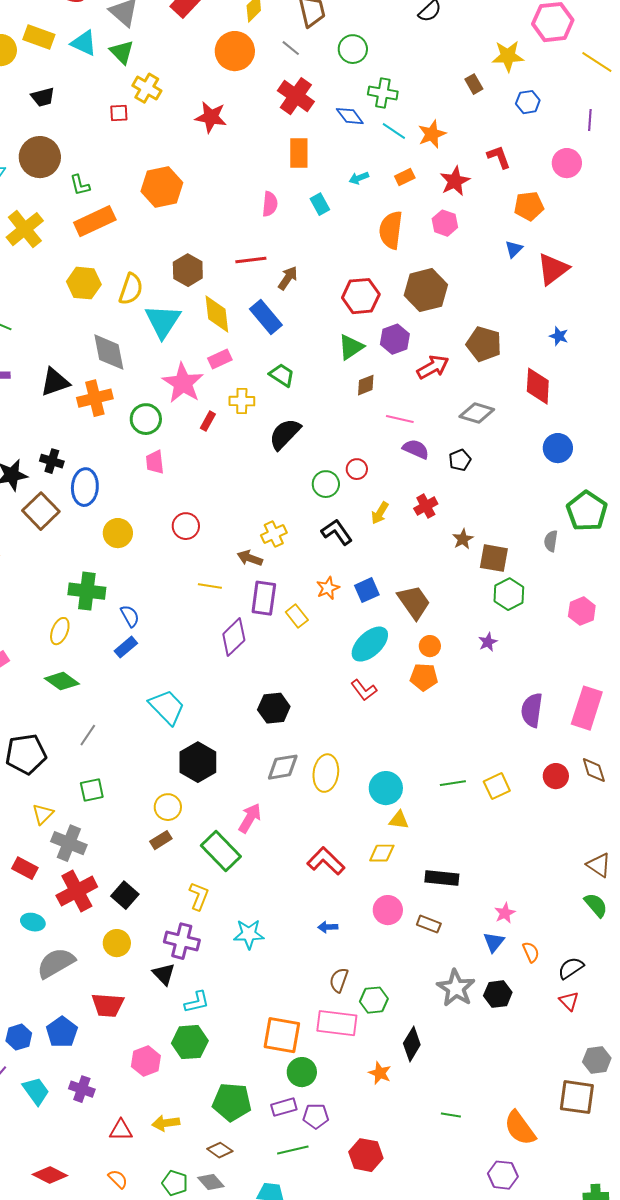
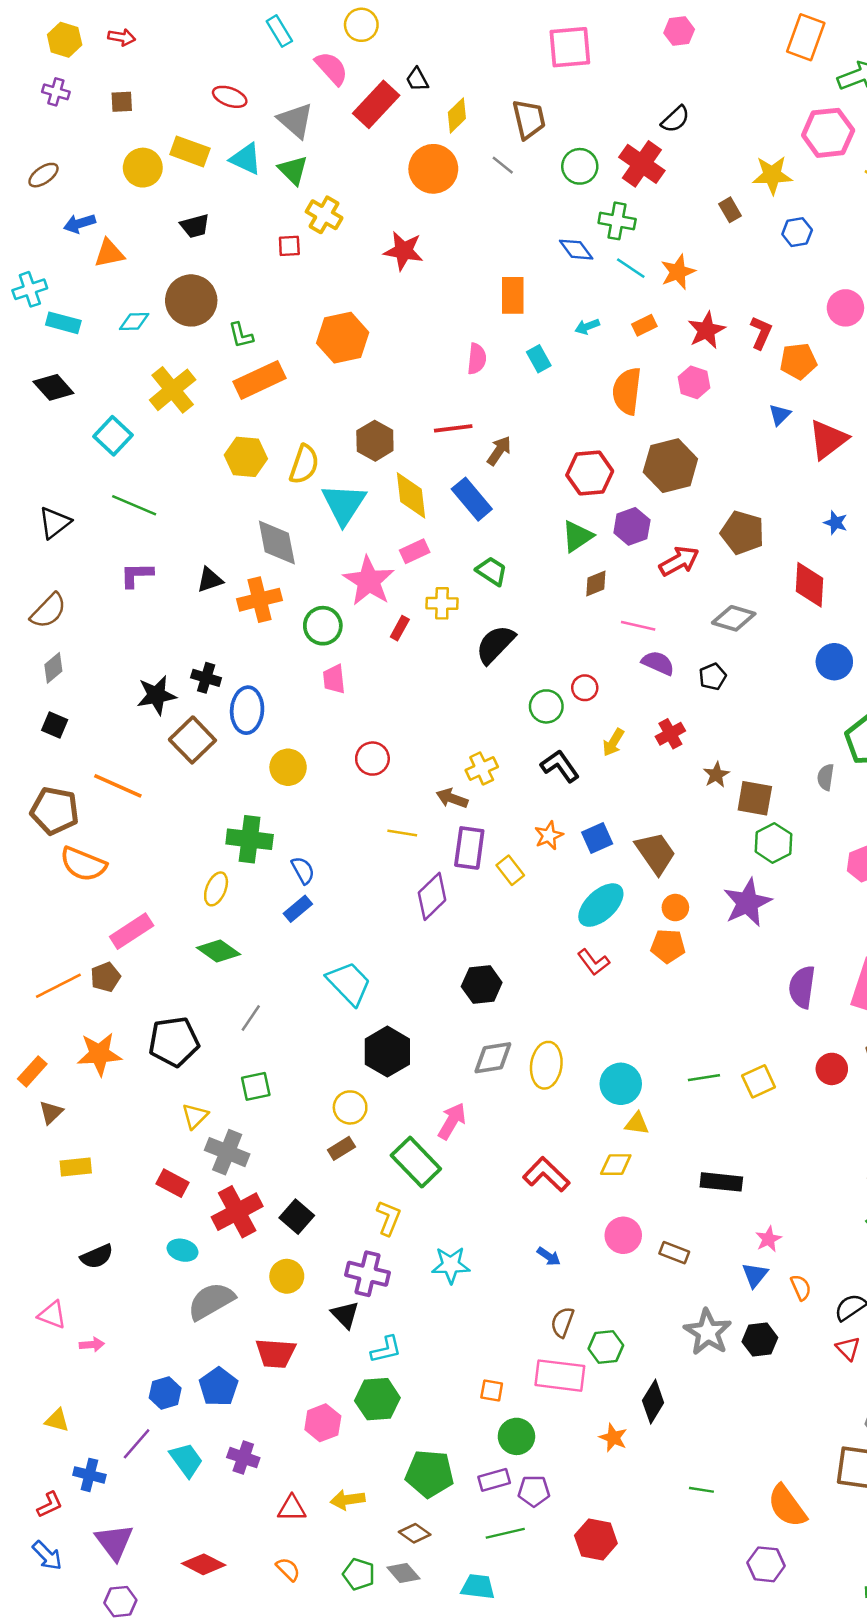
red cross: (296, 96) -> (642, 164), moved
red L-shape: (499, 157) -> (761, 333), moved, turned 44
black triangle: (55, 382) -> (210, 580), size x0.7
purple star: (488, 642) -> (747, 903), size x2.0
black rectangle: (442, 878) -> (721, 1182), moved
blue arrow: (328, 927) -> (549, 1256), turned -144
orange square: (282, 1035) -> (492, 1390), size x0.5

